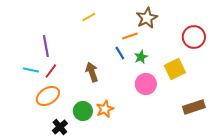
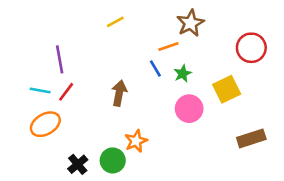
brown arrow: (92, 72) -> (119, 93), turned 30
orange ellipse: (48, 96) -> (45, 124), moved
green circle: (83, 111) -> (113, 160), moved

